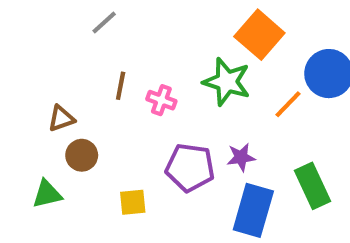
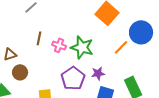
green star: (227, 82) -> (82, 47), moved
purple pentagon: (190, 168) -> (73, 78), turned 30

